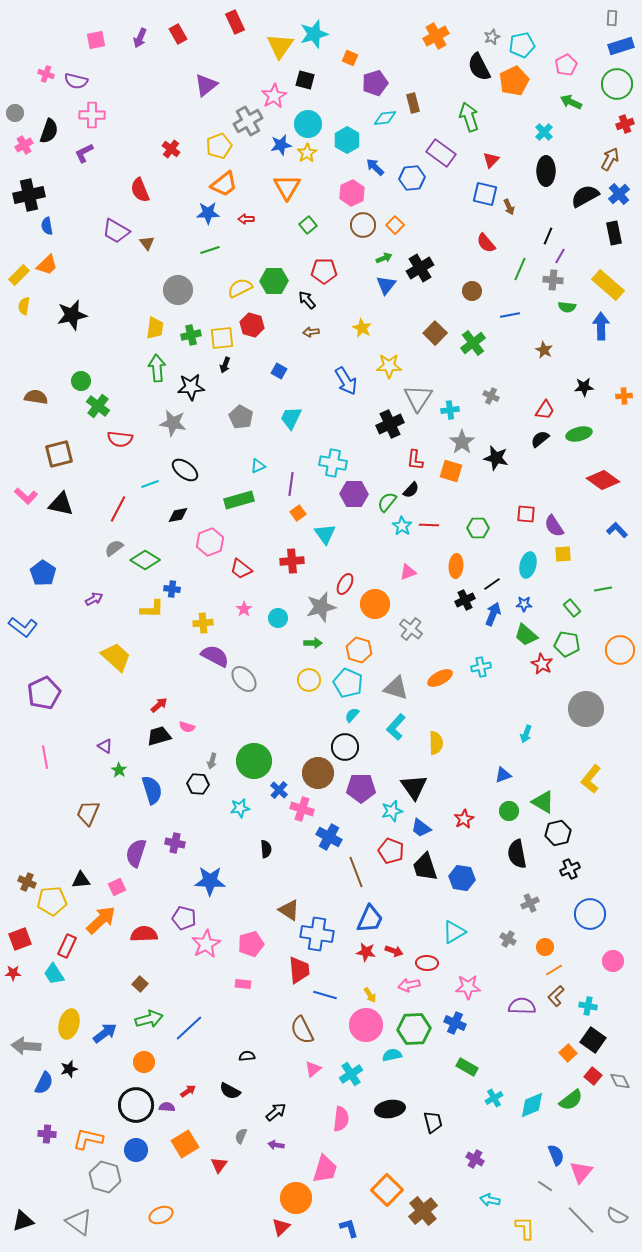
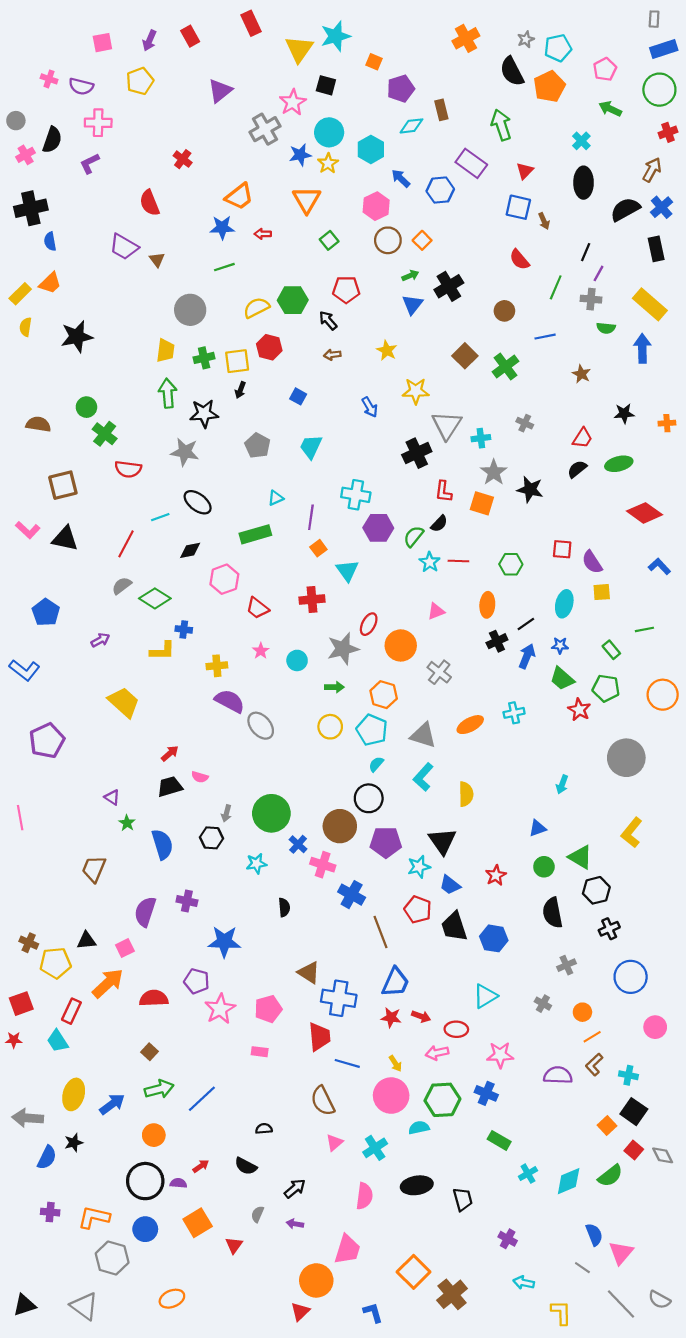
yellow pentagon: (219, 146) -> (140, 81), moved
blue arrow: (346, 381) -> (370, 407), size x0.7
pink line: (45, 757) -> (20, 818), moved

